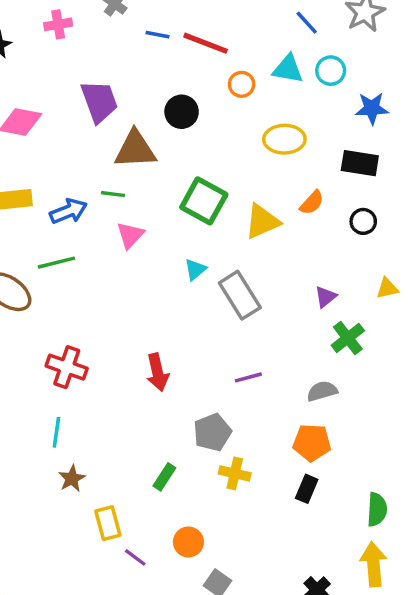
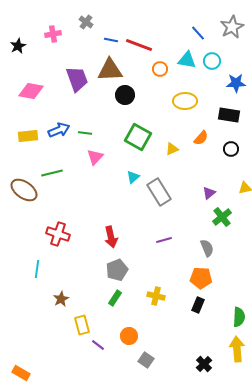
black circle: (182, 112) -> (125, 95), moved
brown triangle: (135, 149) -> (110, 70), moved
blue arrow: (68, 211) -> (59, 130), moved
yellow triangle: (262, 221) -> (172, 149), size x0.6
gray semicircle: (322, 391) -> (207, 248), turned 84
cyan line: (56, 432) -> (37, 269), moved
gray pentagon: (212, 432) -> (117, 270), moved

